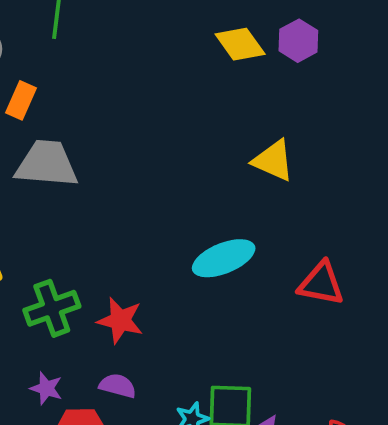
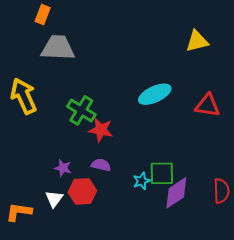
yellow triangle: (273, 161) -> (197, 41), moved, turned -35
green cross: (52, 308) -> (81, 110), moved, turned -36

